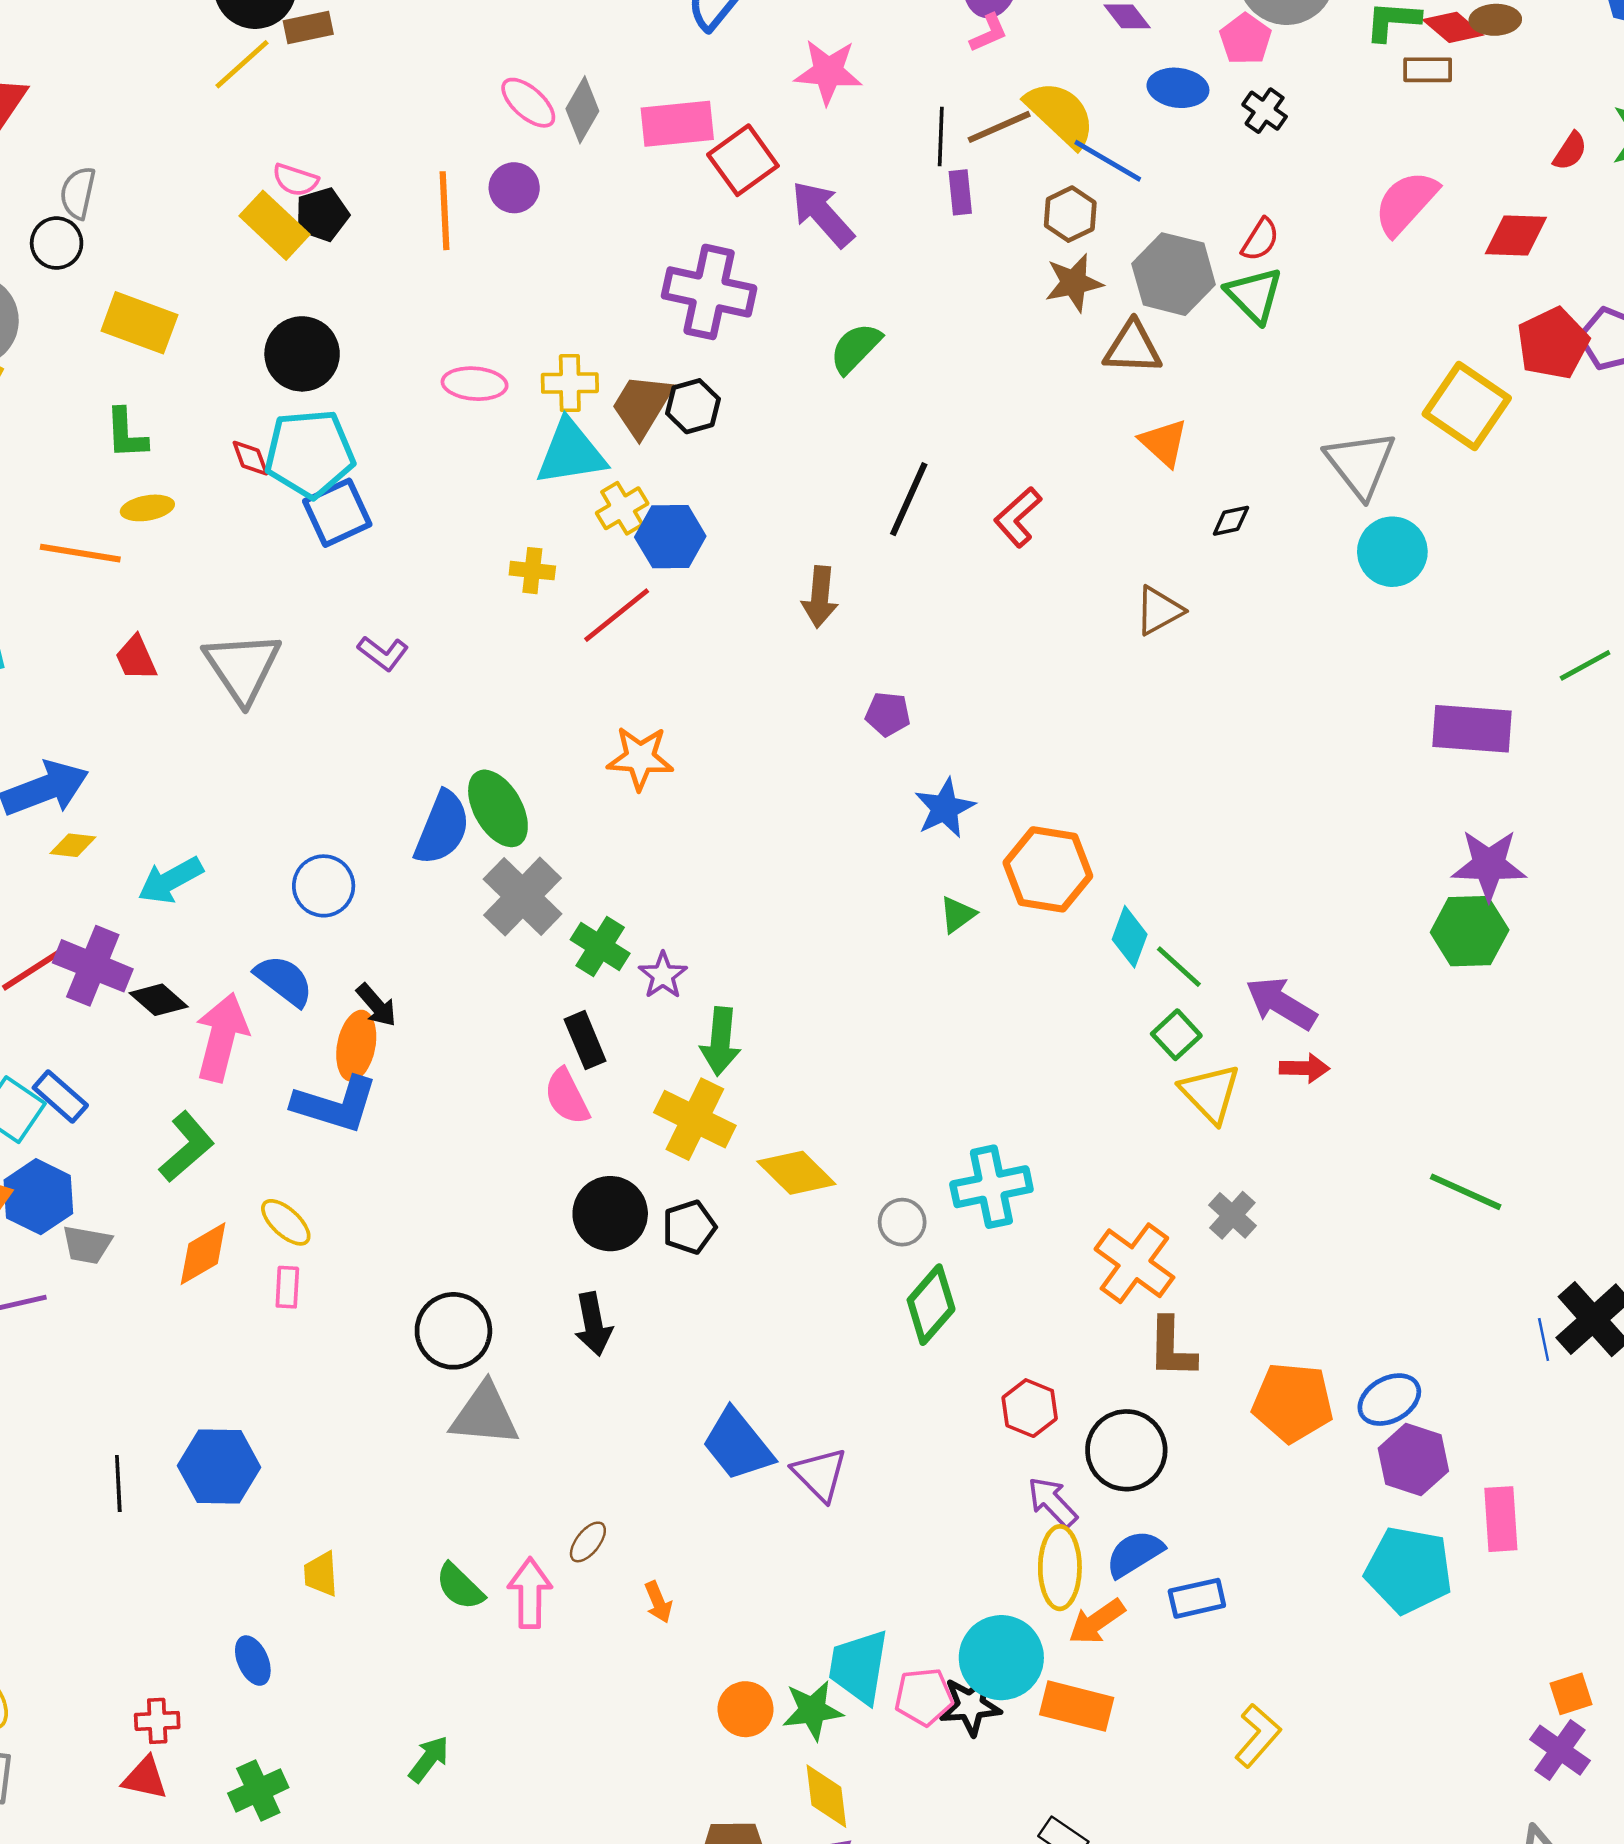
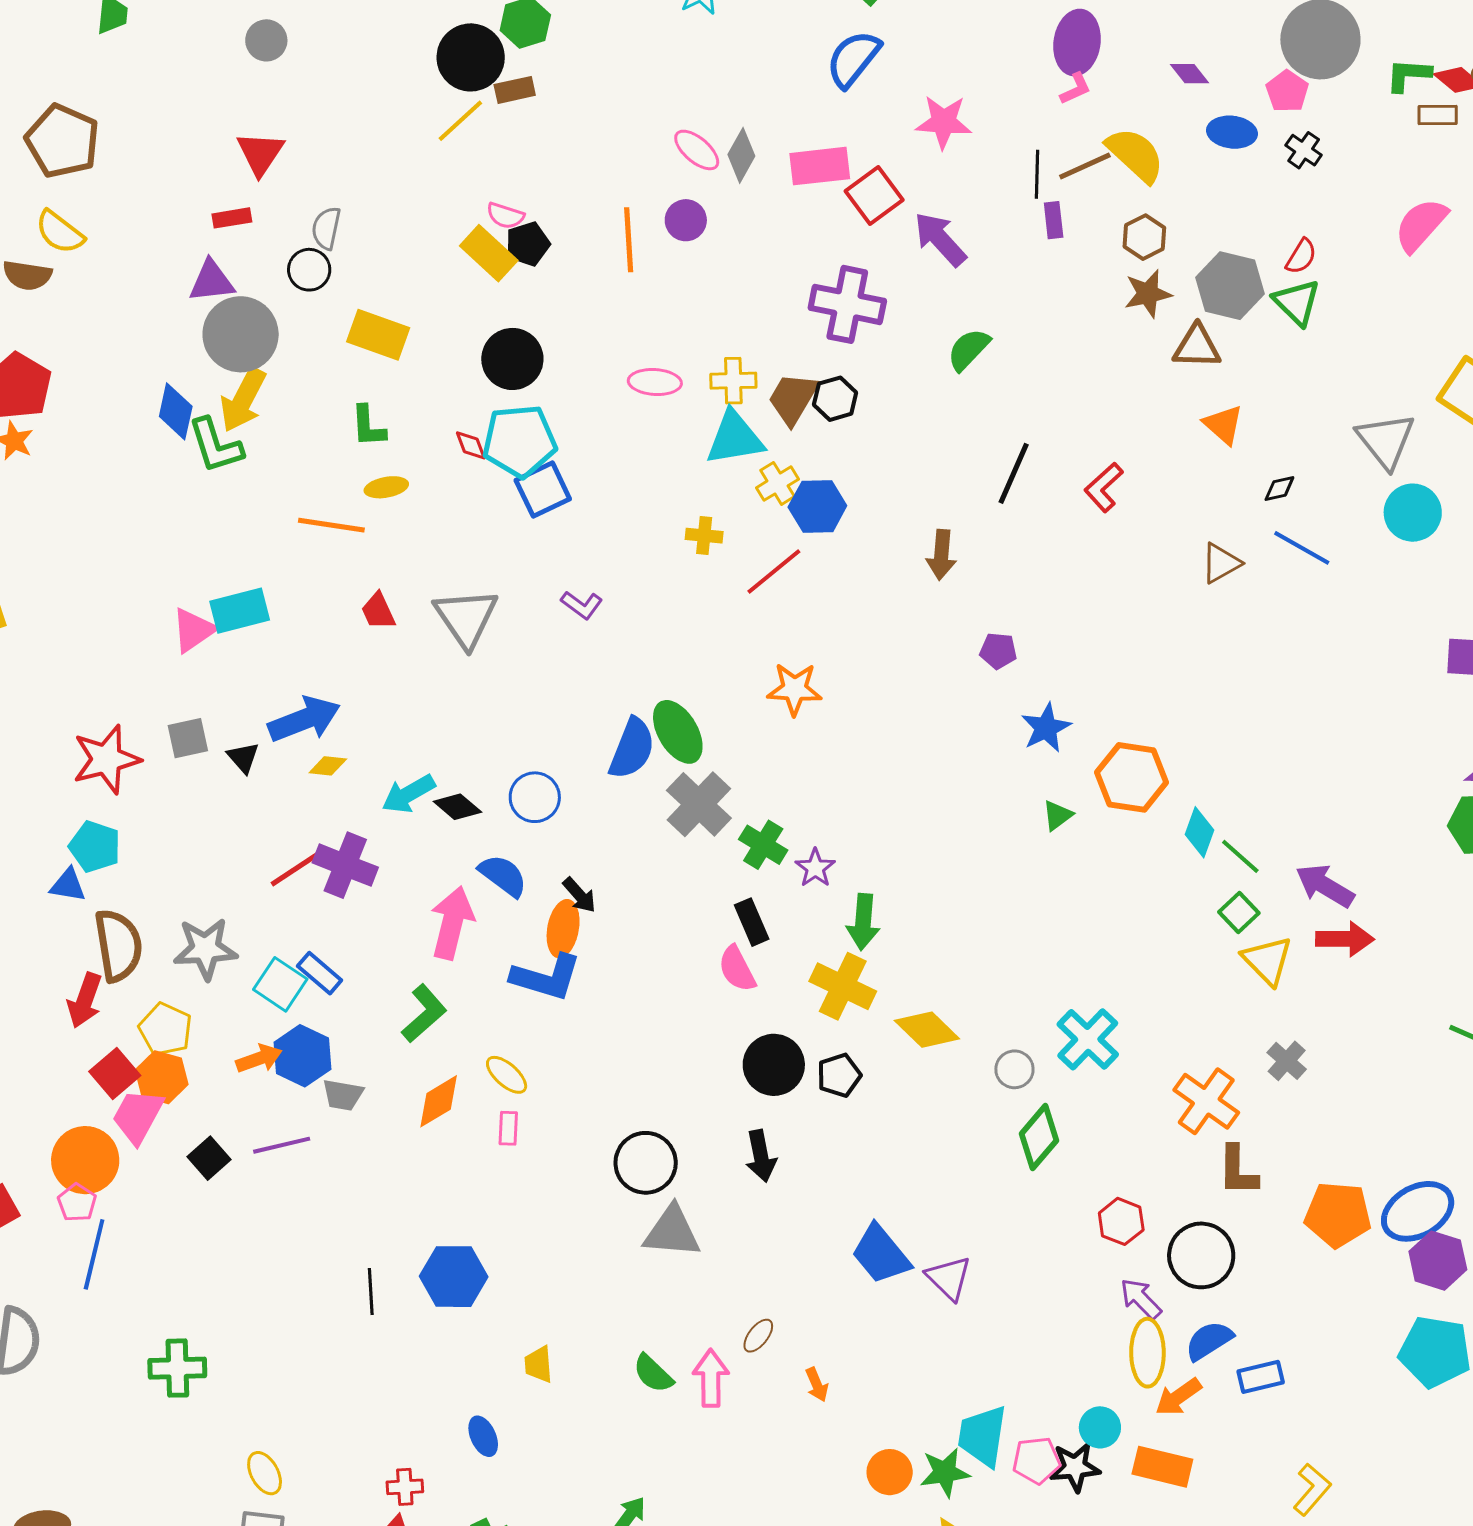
blue line: (1108, 161) -> (1302, 548), moved
black diamond: (159, 1000) -> (457, 807), moved
red arrow: (1305, 1068) -> (1345, 939), size x1.4
cyan cross: (991, 1187) -> (1088, 1039), turned -34
blue ellipse: (1389, 1400) -> (1418, 1211), size x1.4
cyan circle: (1001, 1658) -> (1100, 1427), size x0.6

